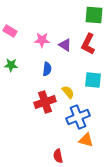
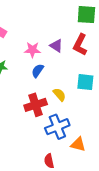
pink star: (42, 40) -> (32, 50), moved
blue semicircle: (47, 69) -> (38, 71), turned -152
blue cross: (78, 117) -> (57, 127), moved

